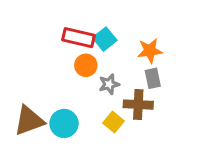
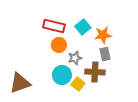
cyan square: (105, 39) -> (83, 27), moved
cyan circle: (64, 123) -> (62, 75), moved

